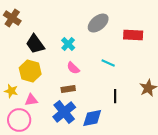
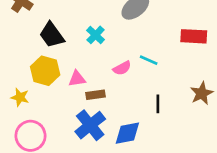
red rectangle: (133, 35) -> (194, 36), moved
pink semicircle: (73, 68) -> (122, 68), moved, turned -72
pink triangle: (31, 100) -> (77, 79), moved

